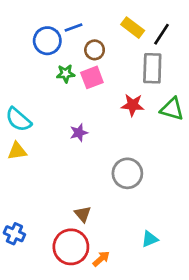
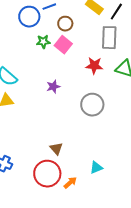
pink square: (92, 77) -> (63, 45), turned -30
gray circle: (127, 173) -> (92, 105), moved
cyan triangle: (150, 239) -> (96, 168), moved

